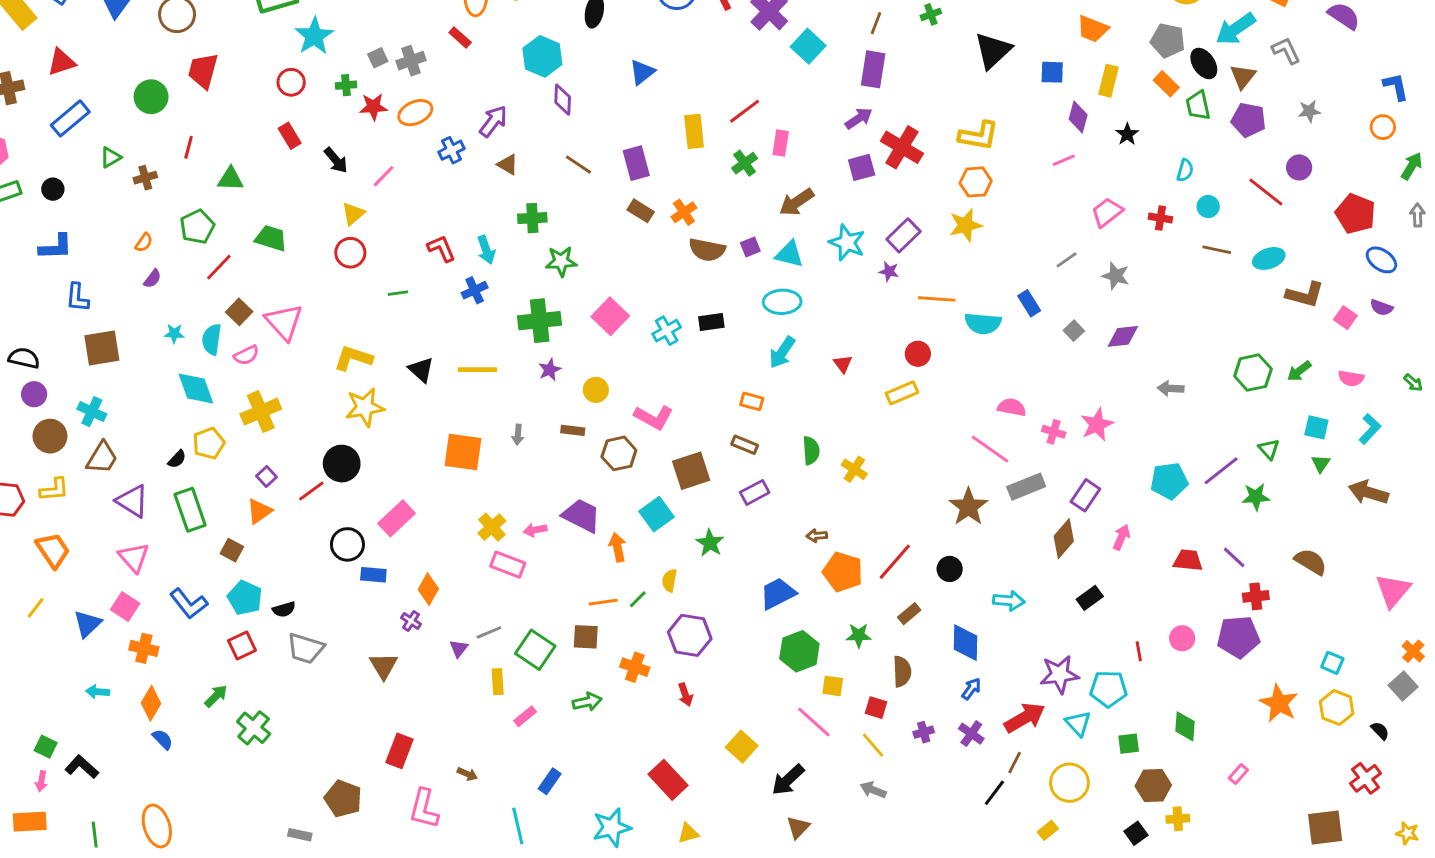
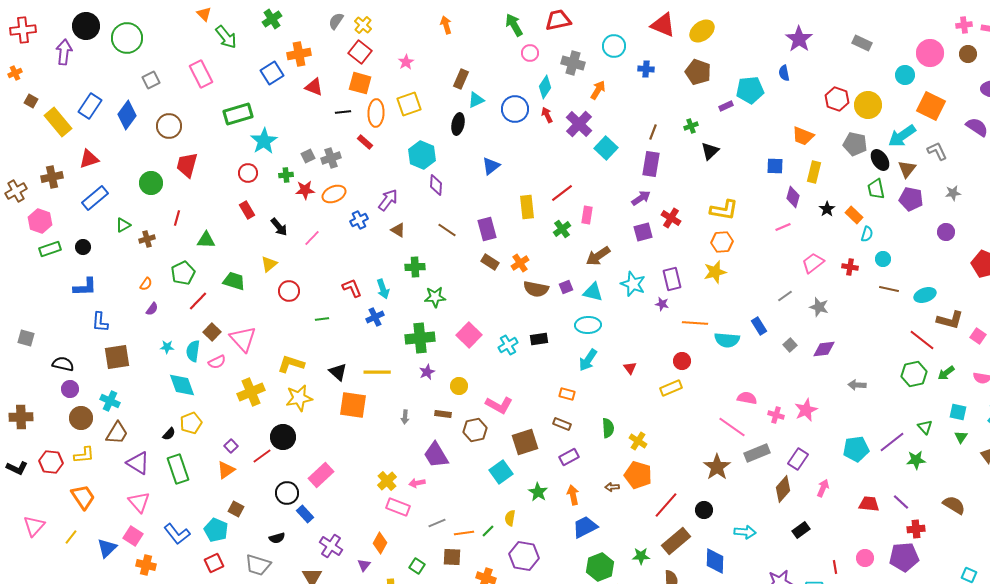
black triangle: (993, 51) -> (710, 151), moved, size x0.7
orange rectangle: (1166, 84) -> (854, 215), moved
red cross: (902, 147) -> (671, 218), size x0.7
red line: (1266, 192) -> (922, 340), moved
yellow triangle: (353, 214) -> (269, 264), moved
purple rectangle: (903, 235) -> (672, 279), turned -60
yellow cross: (261, 412) -> (251, 392), moved
orange square: (463, 452) -> (353, 405), moved
purple trapezoid: (581, 516) -> (436, 455), moved, turned -148
orange arrow: (617, 547) -> (573, 495), moved
brown square: (232, 550) -> (236, 509), moved
orange pentagon: (843, 572) -> (638, 475), moved
blue rectangle: (373, 575) -> (305, 514), turned 42
orange diamond: (428, 589) -> (380, 543), moved
black semicircle: (284, 609) -> (277, 538), moved
brown rectangle: (909, 614) -> (676, 541), size x1.8
purple cross: (411, 621) -> (331, 546), size x1.6
gray line: (489, 632) -> (437, 523), moved
green square: (535, 650) -> (417, 566), size x0.6

